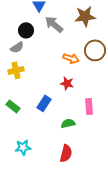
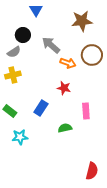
gray arrow: (54, 24) -> (51, 45), moved
cyan star: (23, 147) -> (20, 137), moved
red semicircle: (66, 153) -> (92, 171), moved

